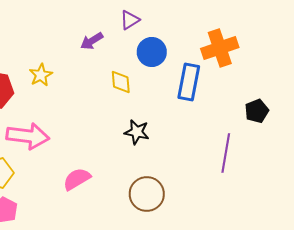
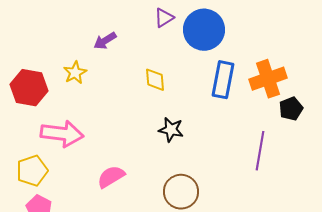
purple arrow: (92, 41) -> (105, 41), moved
orange cross: (220, 48) -> (268, 79), moved
blue circle: (152, 52) -> (204, 30), moved, size x1.4

